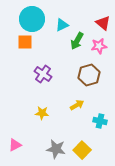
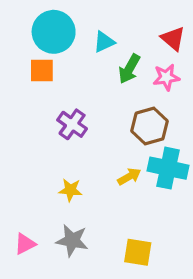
cyan cross: (100, 121) -> (168, 168), moved, size x1.6
gray star: (56, 149) -> (72, 240), moved
yellow square: (82, 150) -> (138, 252), turned -36

